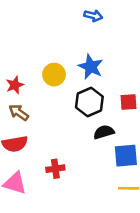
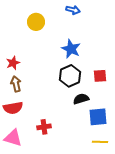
yellow circle: (54, 75) -> (36, 22), moved
brown arrow: (19, 112) -> (16, 84), turned 42

